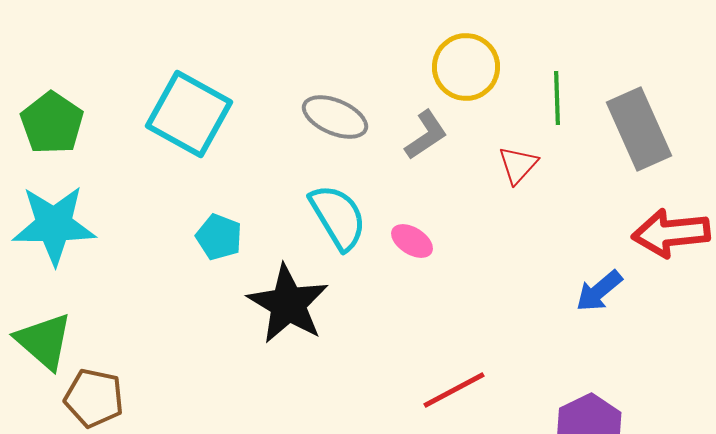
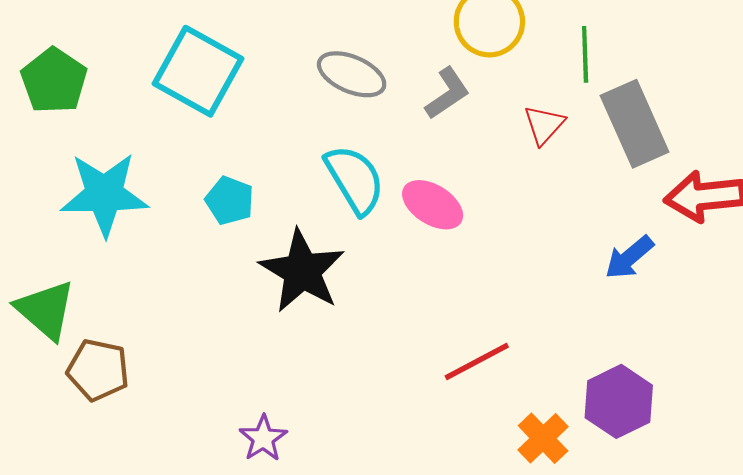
gray rectangle: (639, 129) -> (635, 124), moved
cyan star: (54, 225) -> (104, 194), moved
pink ellipse: (412, 241) -> (433, 205), size x1.4

